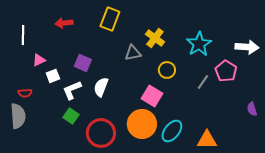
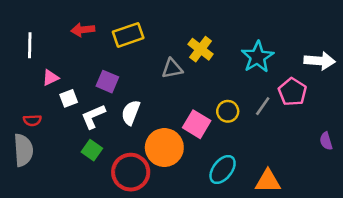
yellow rectangle: (110, 19) -> (128, 35), moved, turned 50
yellow circle: (167, 70) -> (228, 111), moved
orange circle: (142, 124) -> (164, 148), moved

